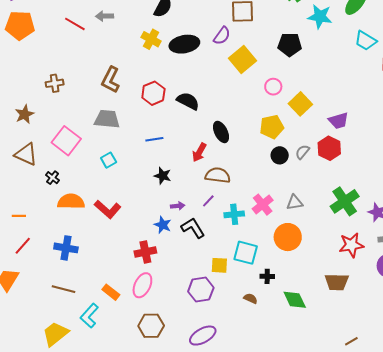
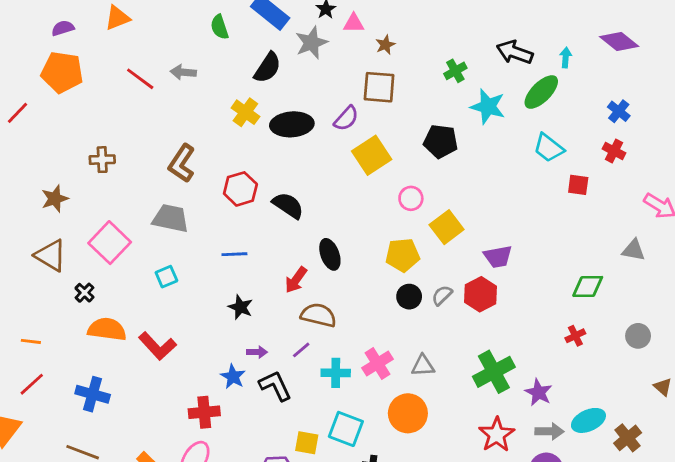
red star: (351, 245) -> (497, 435), turned -30

